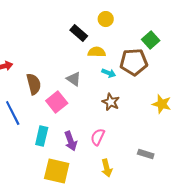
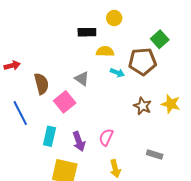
black rectangle: (79, 33) -> (87, 32), turned -42
brown star: (111, 102) -> (142, 106), moved

